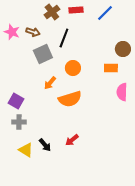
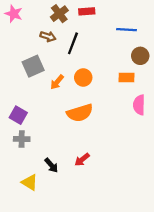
blue line: (105, 13) -> (127, 30), moved, turned 48
pink star: (12, 32) -> (14, 14), moved
brown arrow: (33, 32) -> (48, 36), moved
gray square: (43, 54) -> (33, 66), moved
orange arrow: (50, 83) -> (57, 82), moved
yellow triangle: (26, 150) -> (30, 182), moved

